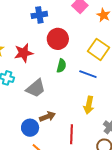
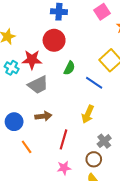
red circle: (58, 39) -> (54, 40), moved
red star: (24, 53) -> (32, 60), moved
blue circle: (30, 128) -> (14, 122), moved

